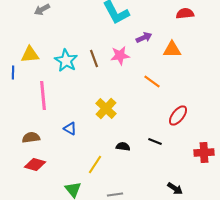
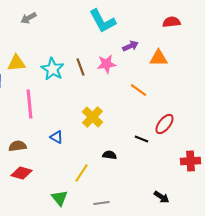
black line: (155, 142) -> (142, 139), moved

